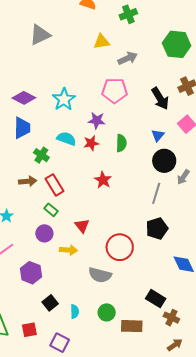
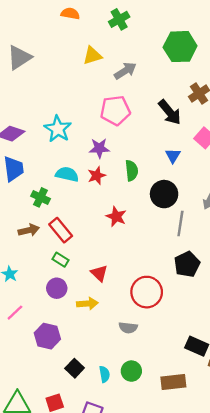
black circle: (164, 161) -> (164, 194), moved
gray semicircle: (100, 275) -> (128, 328), size x0.7
green circle: (107, 312) -> (131, 371), moved

